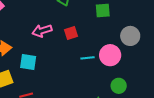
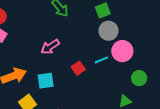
red square: (71, 33) -> (78, 68), moved
gray circle: (130, 36) -> (108, 31), moved

